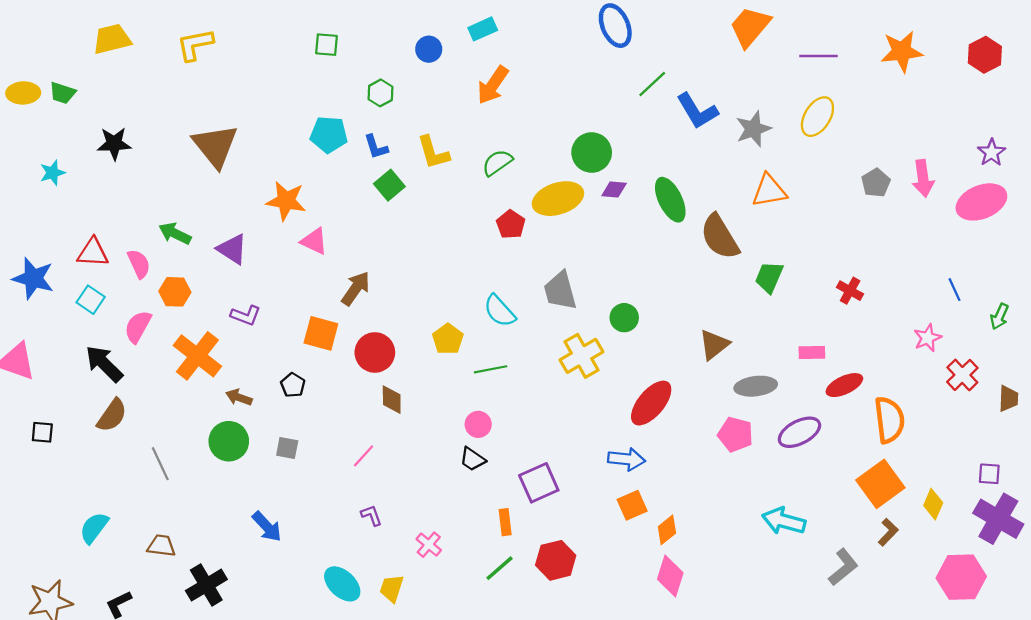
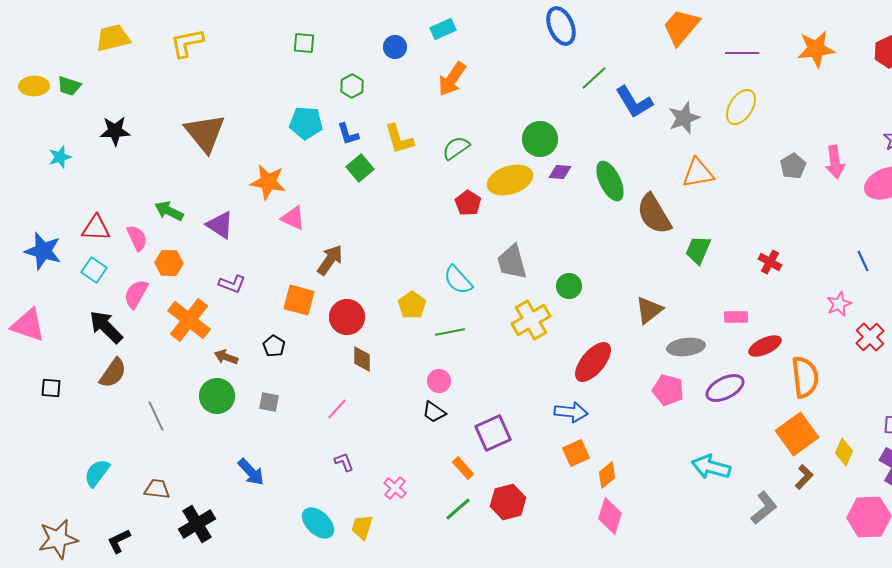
orange rectangle: (505, 522) -> (463, 468), turned -35

